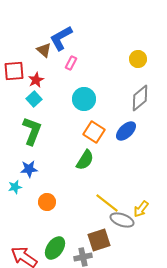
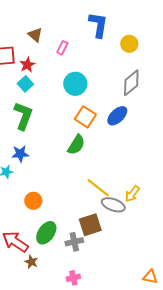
blue L-shape: (61, 38) -> (98, 25), moved, turned 128
orange circle: (47, 202) -> (33, 201), moved

